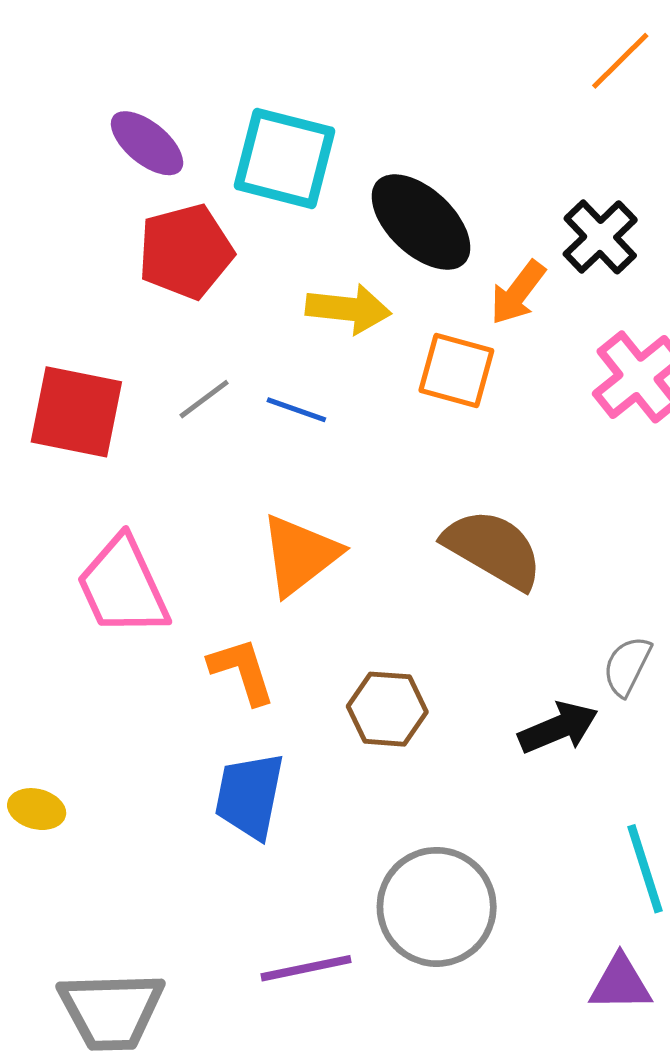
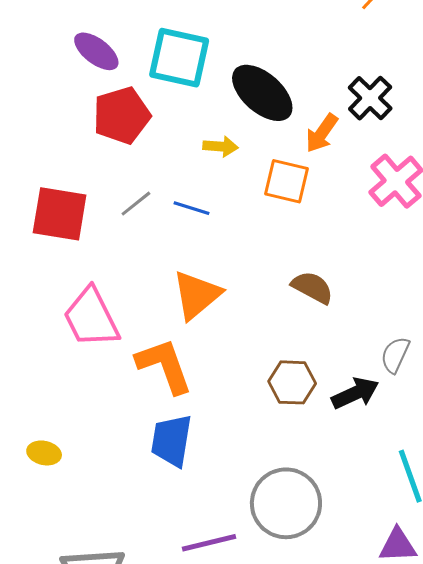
yellow arrow: (348, 309) -> (221, 146), size x0.7
brown semicircle: (493, 549) -> (312, 287), size x0.7
orange L-shape: (242, 671) -> (164, 366), size x1.4
brown hexagon: (387, 709) -> (292, 382), moved

